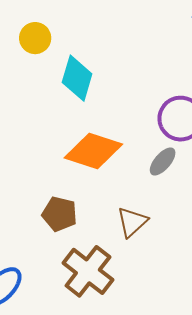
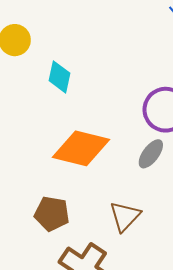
cyan diamond: (77, 78) -> (59, 77), size x0.7

